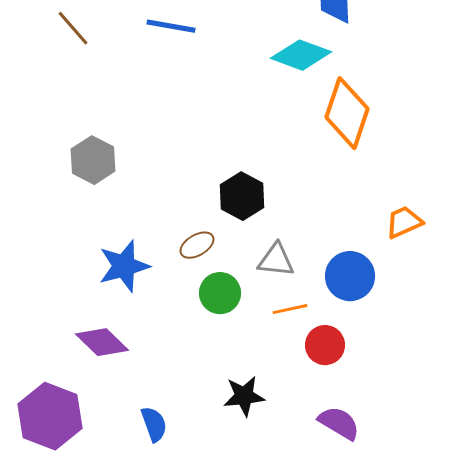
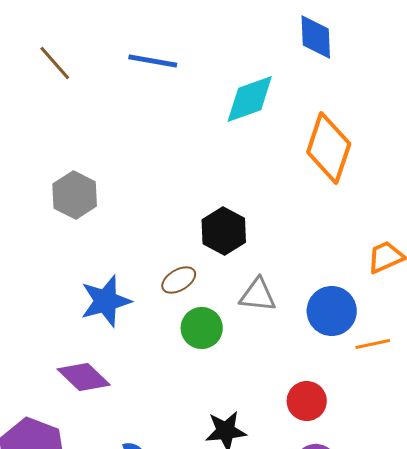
cyan diamond: (301, 55) -> (250, 99), moved, turned -40
orange line: (290, 309) -> (373, 344), moved
red circle: (325, 345) -> (307, 401), moved

